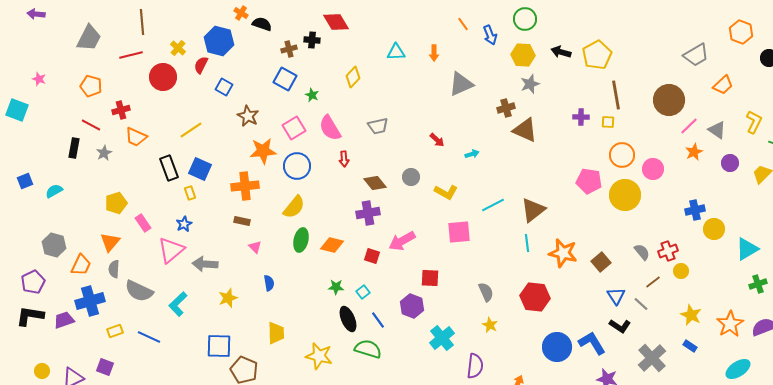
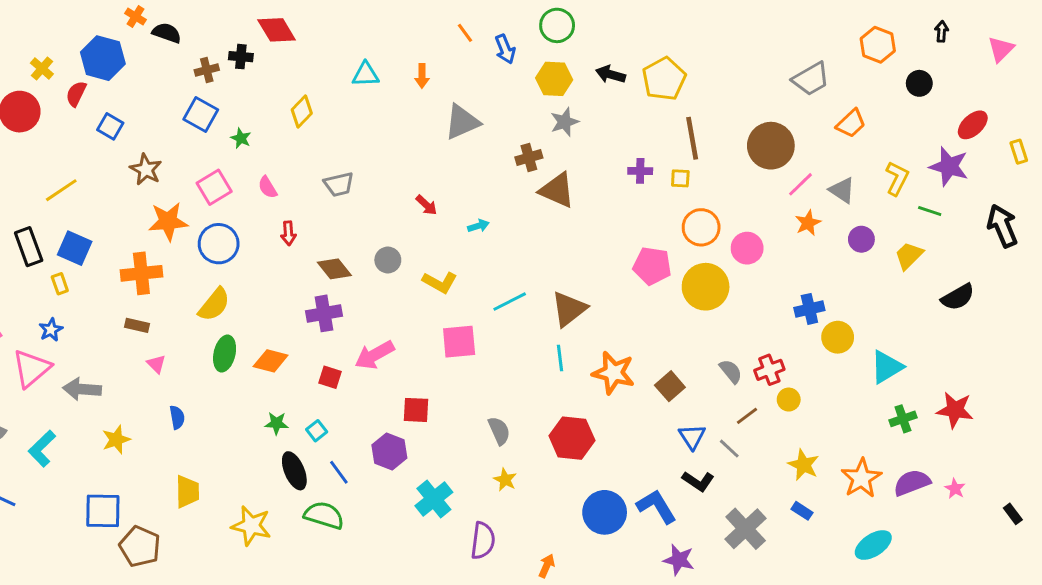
pink semicircle: (330, 128) -> (268, 187), size x0.6

